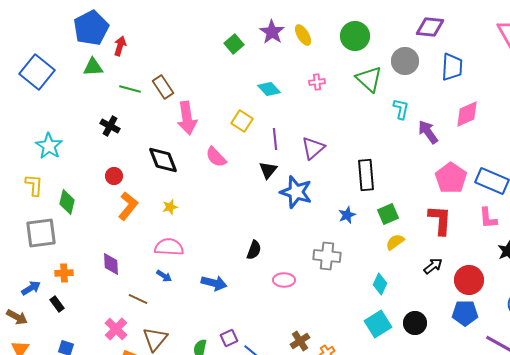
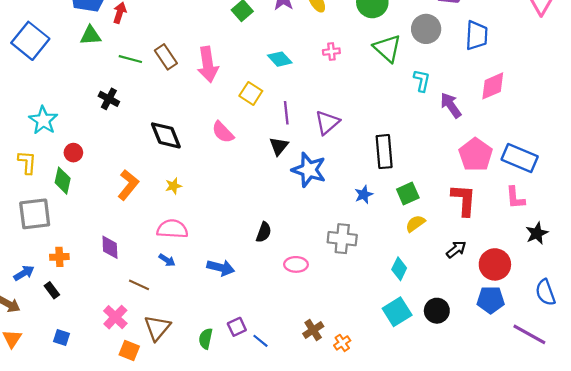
pink arrow: (187, 118) -> (208, 64), moved
red circle: (114, 176) -> (73, 153), moved

